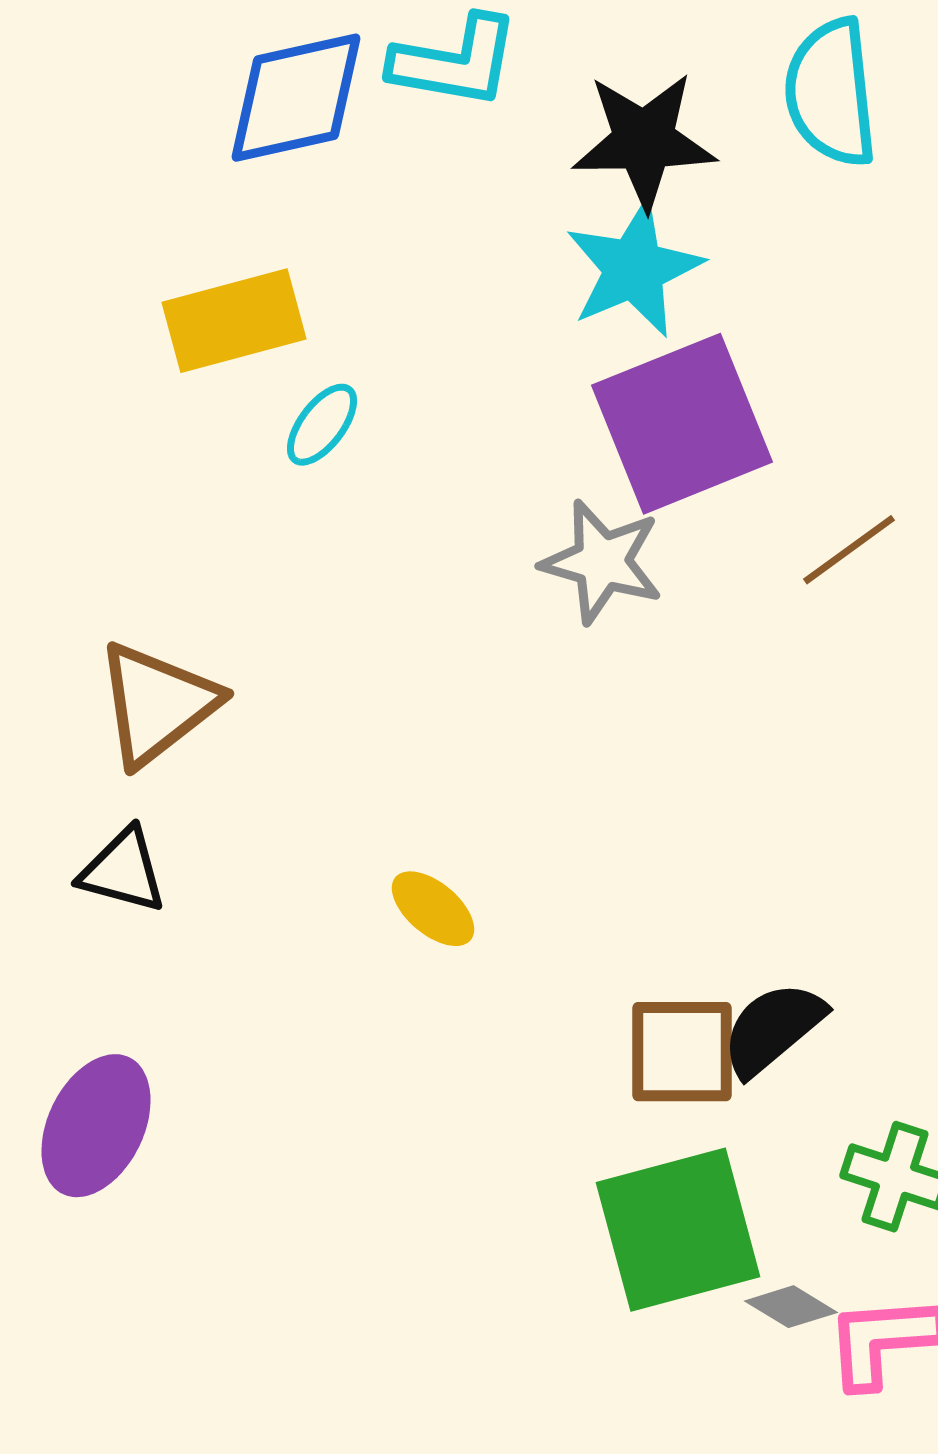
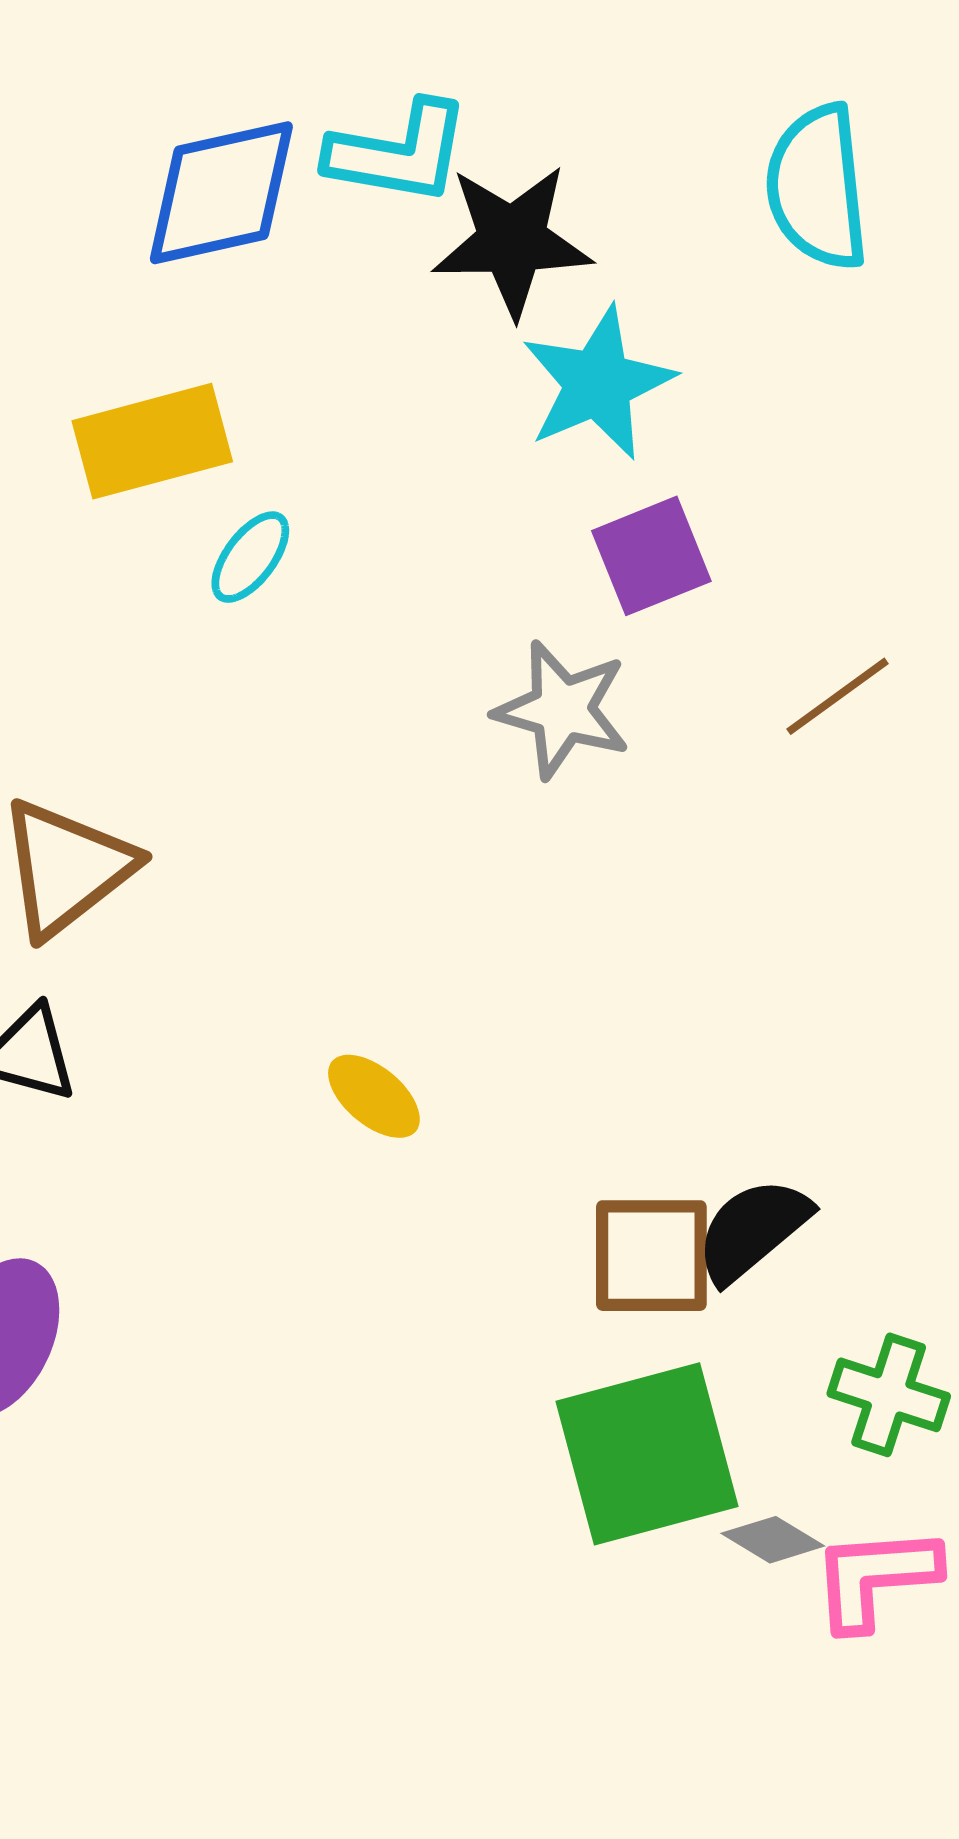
black star: (644, 141) -> (512, 241), moved
purple square: (682, 424) -> (651, 556), size x0.6

